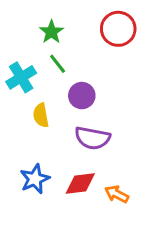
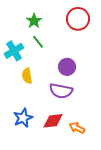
purple circle: (82, 96) -> (67, 67), moved

